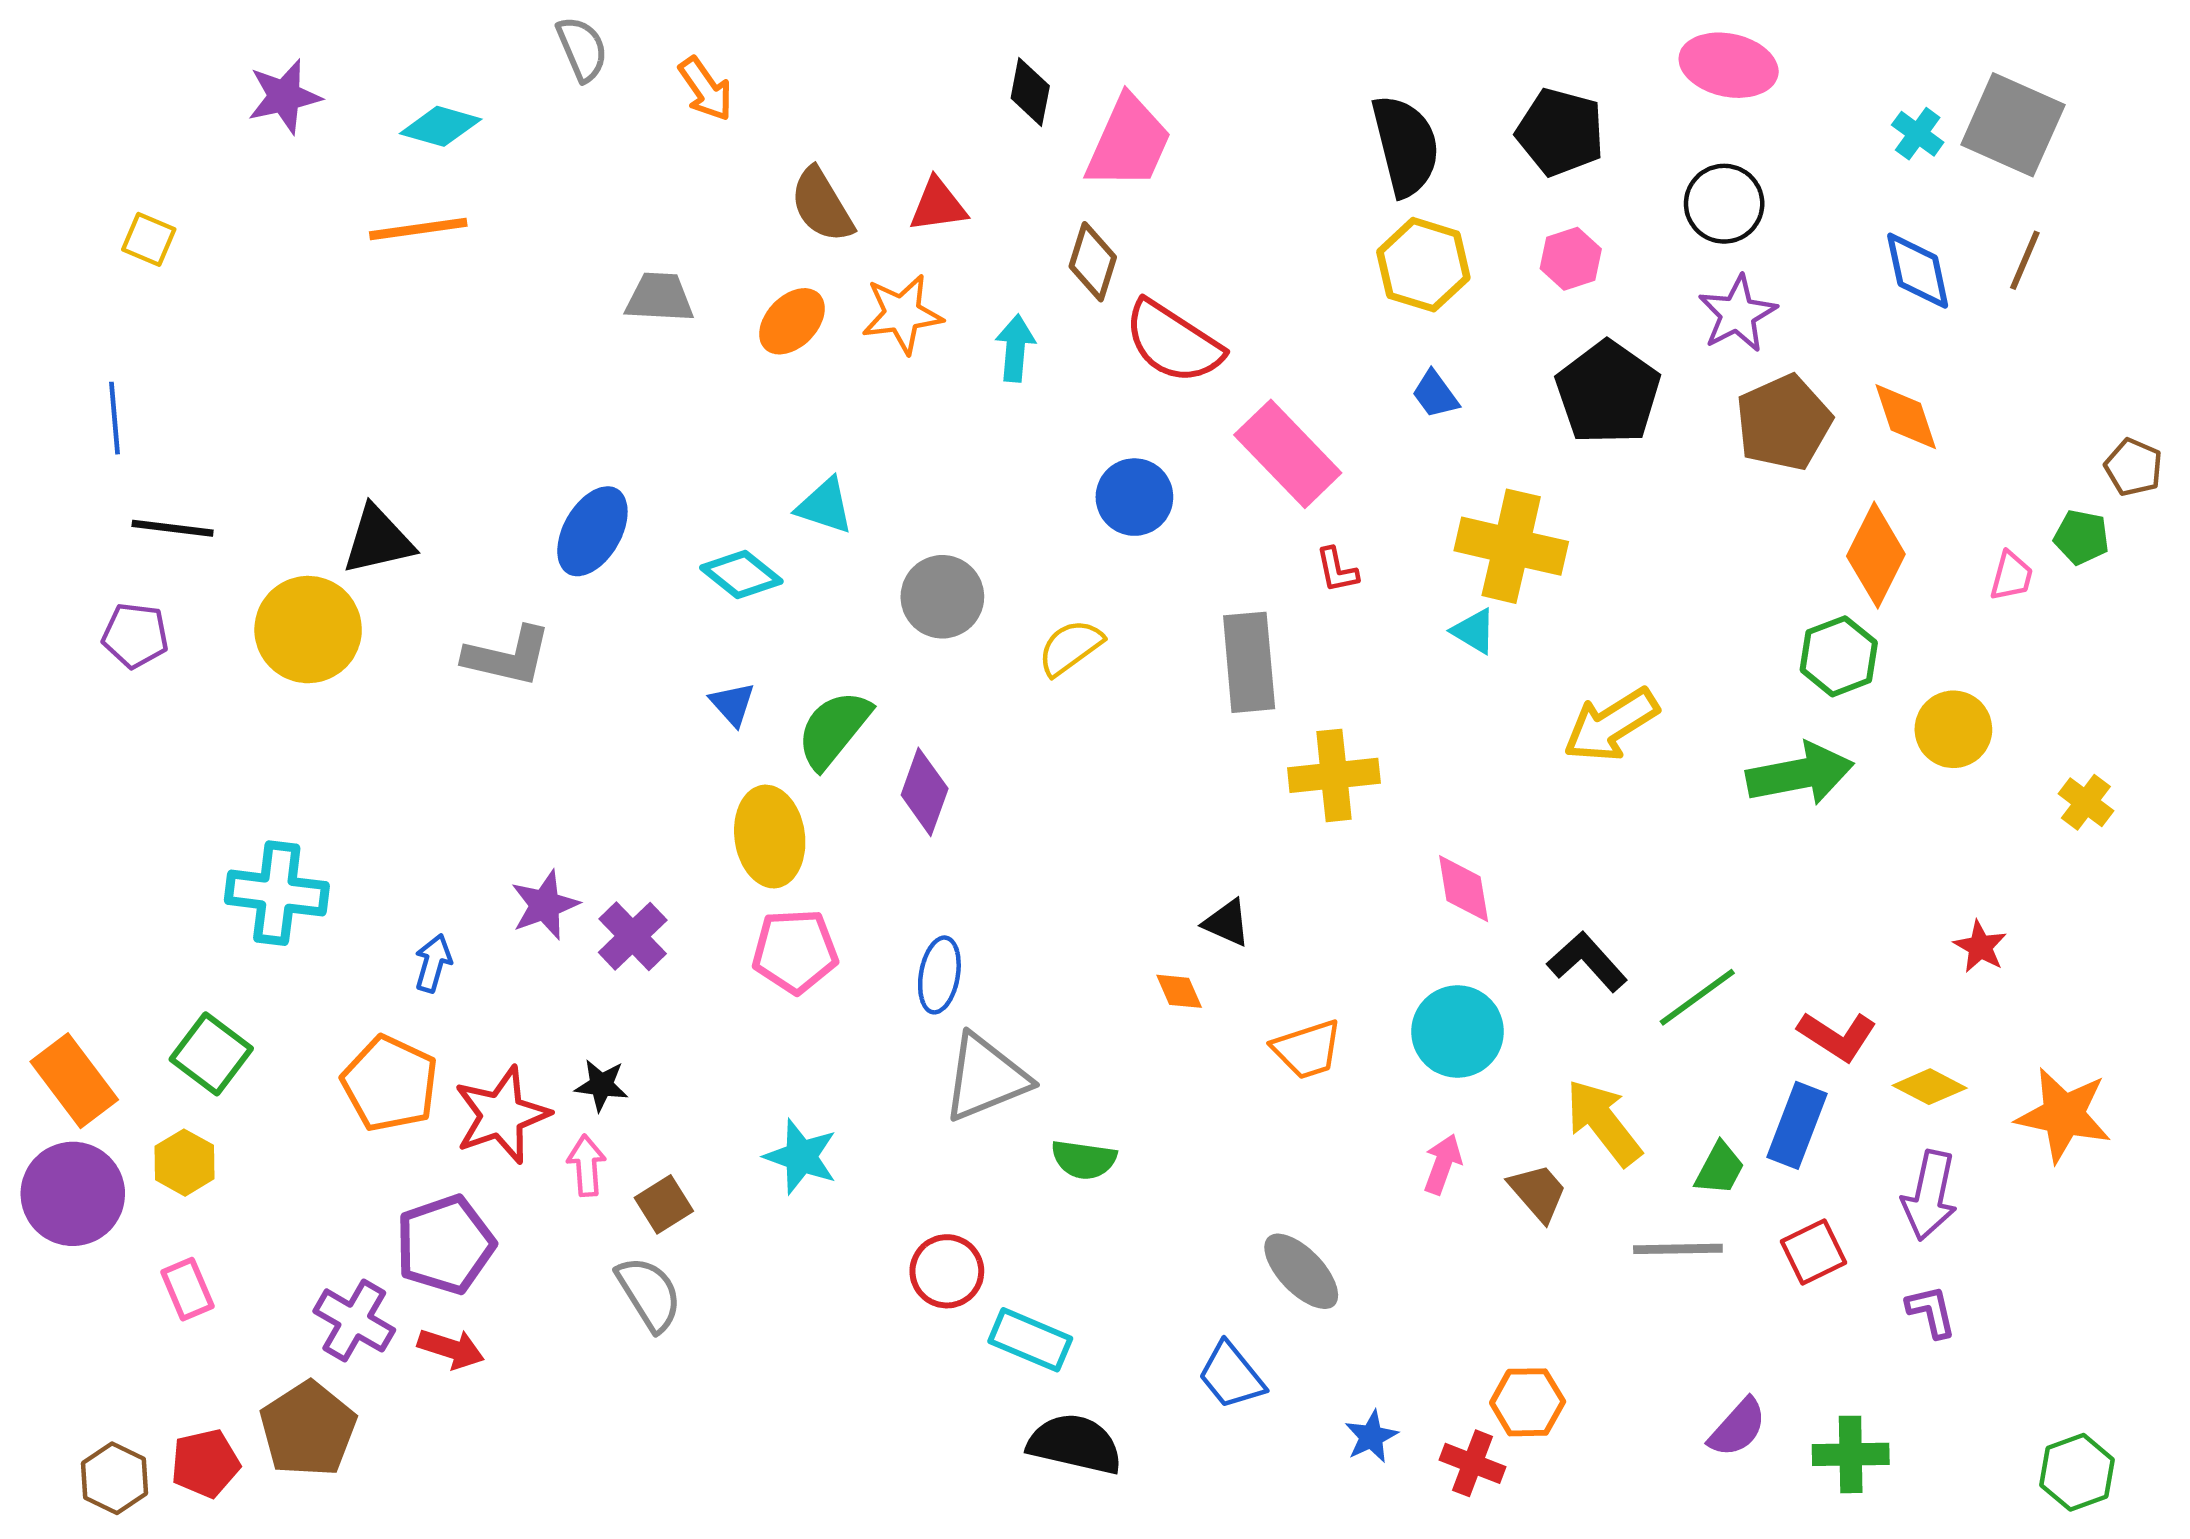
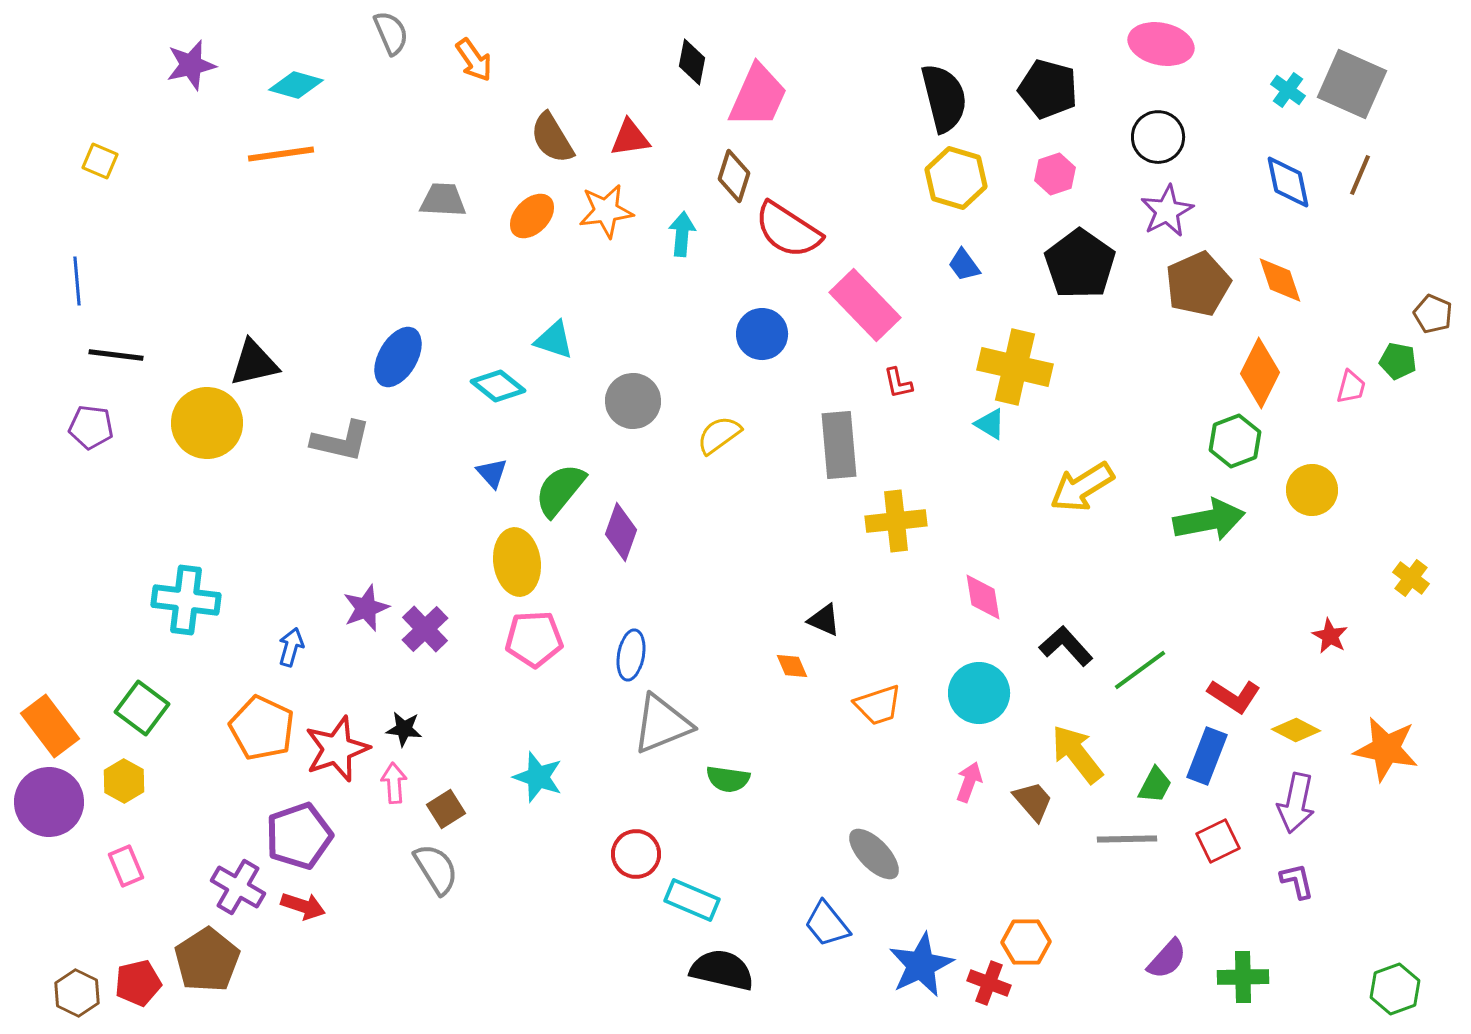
yellow cross: (2086, 802) -> (1411, 578), moved
blue star: (1371, 1437) -> (921, 965), size x1.8

